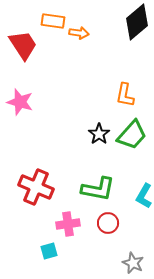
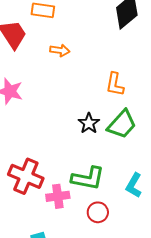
orange arrow: (79, 33) -> (60, 50), moved
pink cross: (68, 224) -> (58, 196), moved

